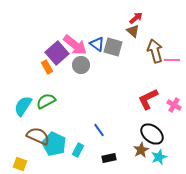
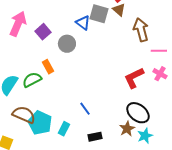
pink arrow: (75, 45) -> (18, 24), moved, turned -105
gray square: (113, 47) -> (99, 14), moved
purple square: (57, 53) -> (43, 32), size x0.7
pink line: (172, 60) -> (159, 51), moved
orange rectangle: (47, 67) -> (48, 67), moved
pink cross: (174, 105) -> (160, 74), moved

